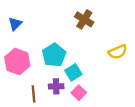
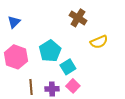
yellow semicircle: (118, 52) -> (99, 42), moved
purple cross: (56, 86) -> (52, 89), moved

